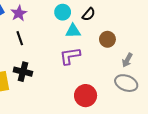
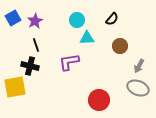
black semicircle: (89, 14) -> (112, 19), moved
purple L-shape: (70, 56) -> (69, 62), moved
black cross: (23, 72) -> (30, 66), moved

